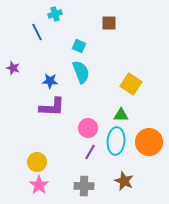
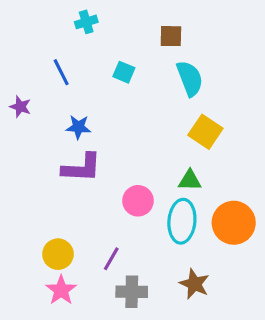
blue line: (37, 32) -> (61, 72), moved
cyan semicircle: (81, 72) -> (190, 78), moved
purple line: (90, 152) -> (111, 259), moved

